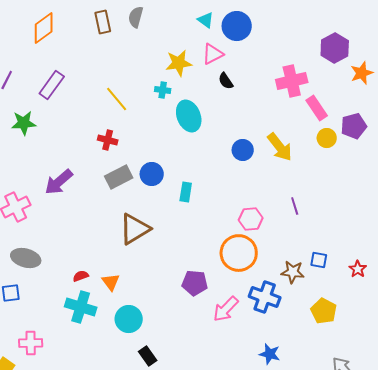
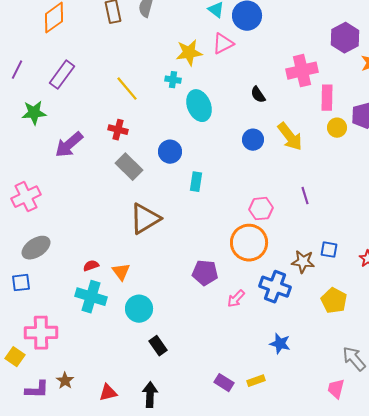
black semicircle: (226, 81) -> (258, 95), moved
pink rectangle: (317, 108) -> (327, 98), turned 35
blue circle: (152, 174) -> (170, 152), moved
gray rectangle: (119, 177) -> (129, 167), turned 72
purple arrow: (59, 182) -> (69, 145), moved
gray ellipse: (26, 258) -> (36, 248), turned -48
pink arrow: (226, 309) -> (236, 299), size x0.7
pink cross: (31, 343) -> (41, 333), size x1.4

